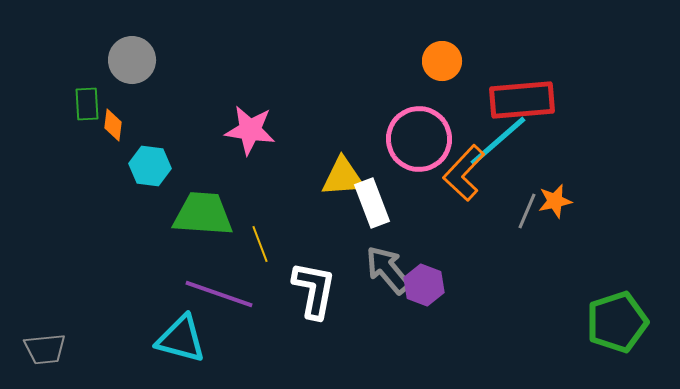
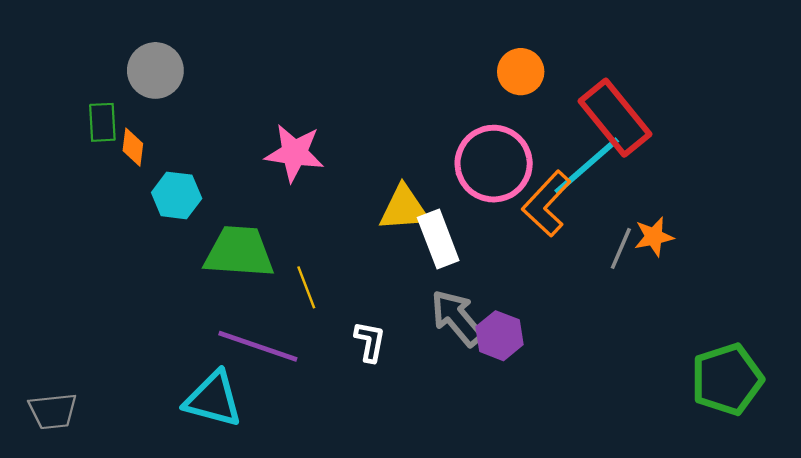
red rectangle: (522, 100) -> (615, 118), turned 56
white L-shape: (314, 290) -> (370, 342), size x0.6

